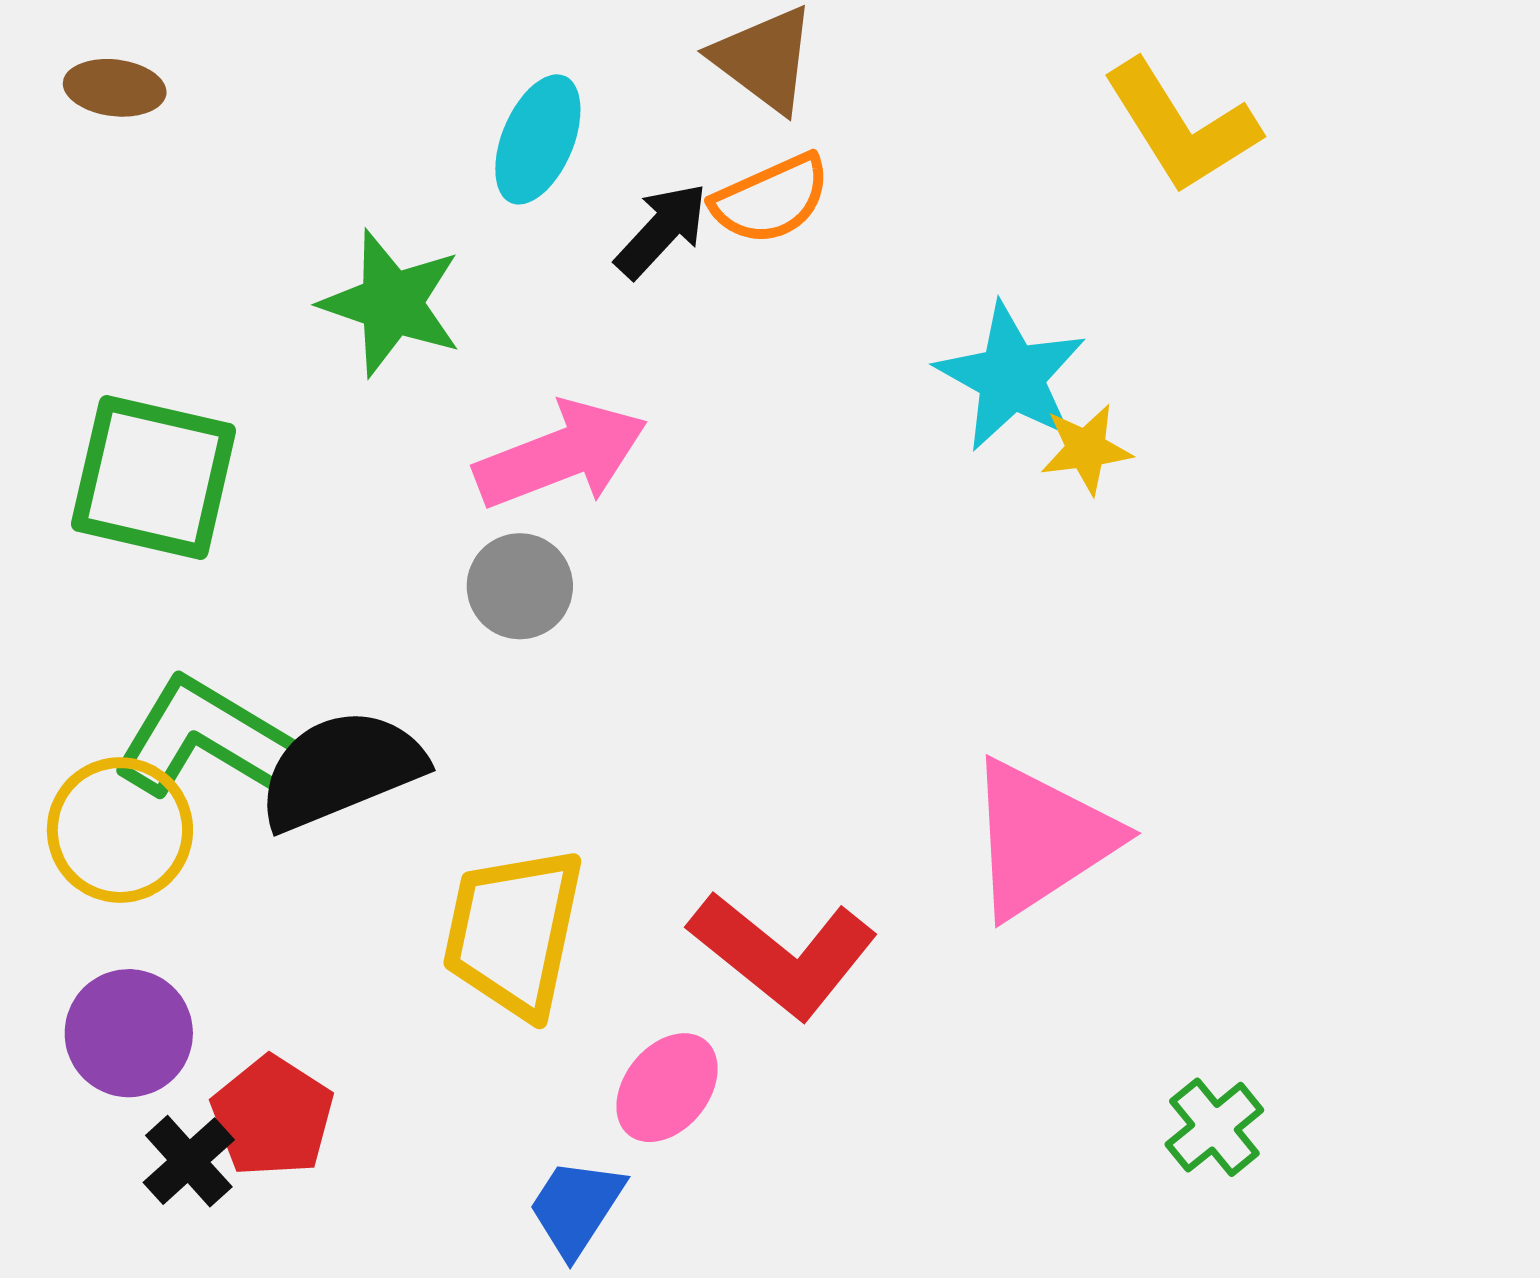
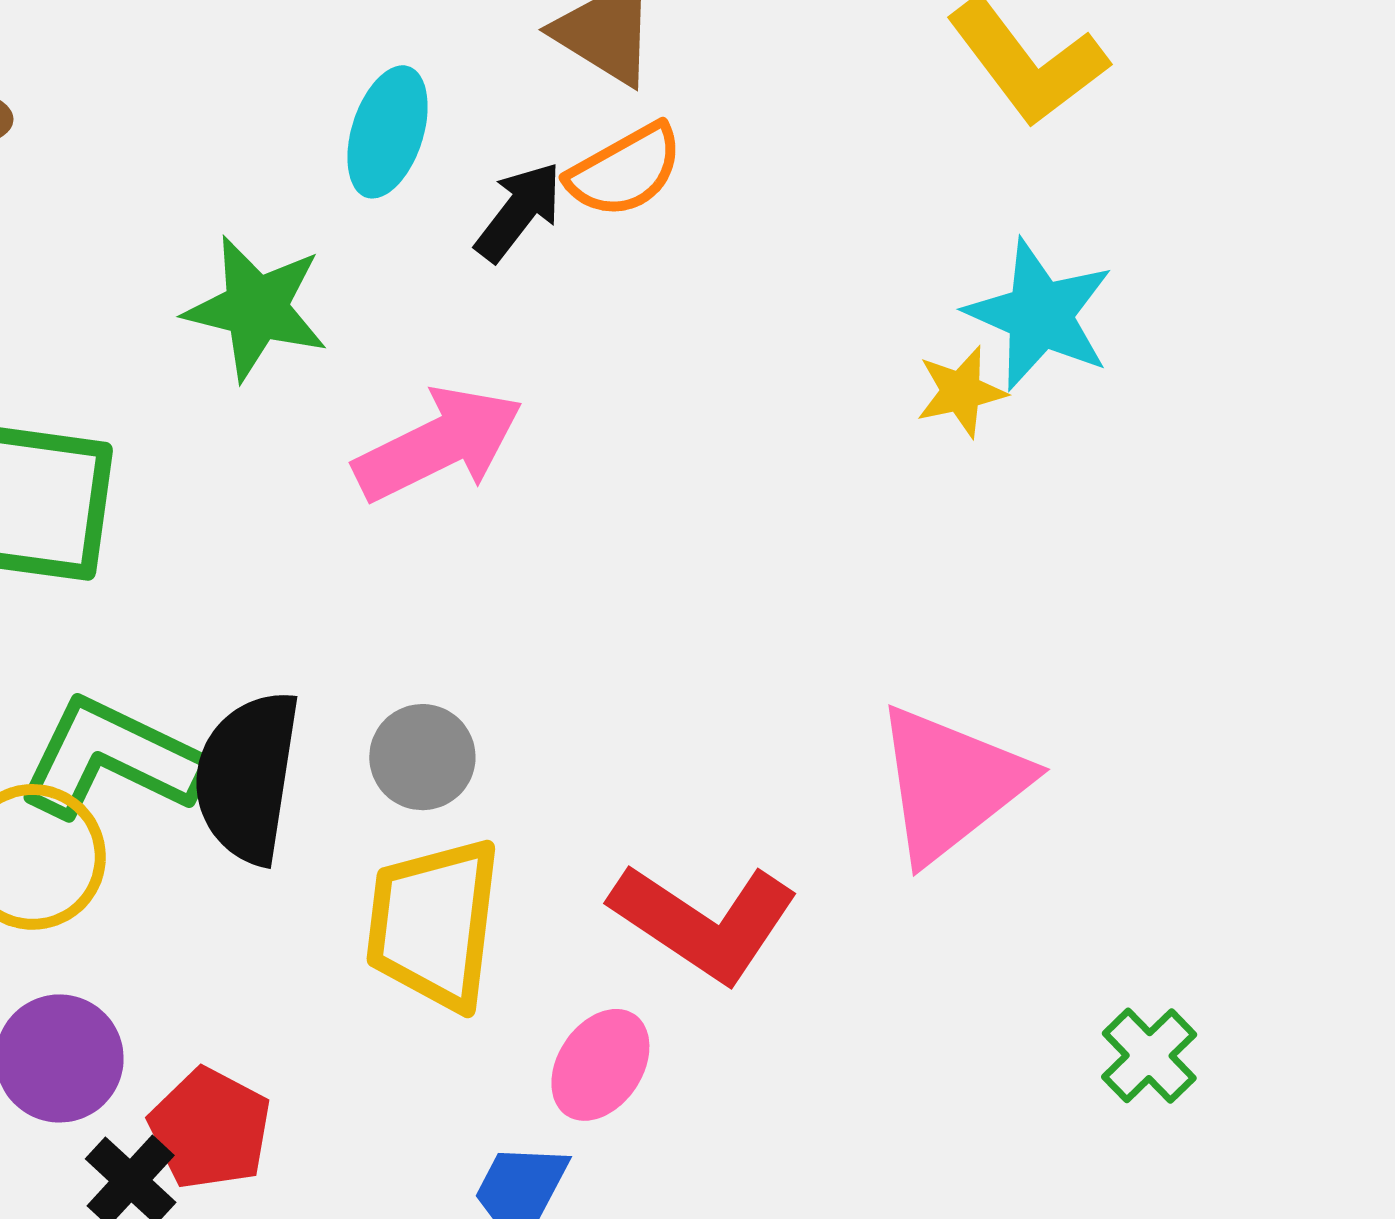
cyan star: (1011, 377) -> (1040, 315), moved
gray circle: (520, 586) -> (422, 757), moved
black semicircle: (341, 769) -> (247, 777), turned -54

